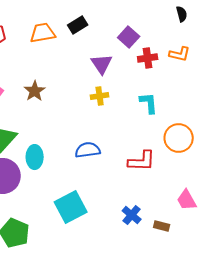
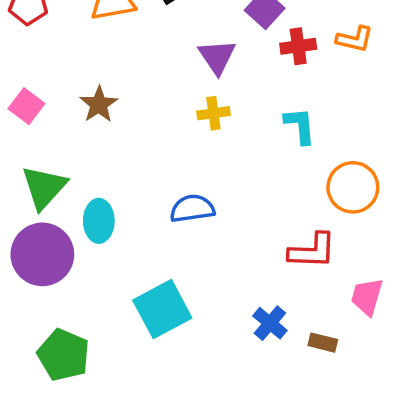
red L-shape: (142, 161) -> (312, 251), moved
pink trapezoid: (187, 200) -> (367, 297), turned 45

